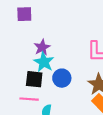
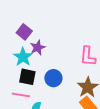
purple square: (24, 14) -> (24, 32), moved, turned 35
cyan star: (44, 62) -> (23, 57), moved

